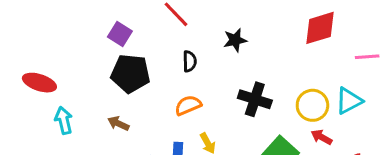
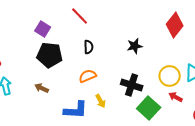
red diamond: (320, 28) -> (175, 25), turned -35
black star: (235, 40) -> (135, 46), moved
black cross: (255, 99) -> (132, 85), moved

